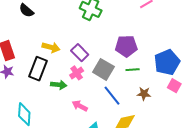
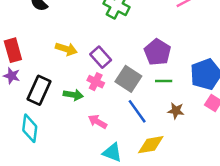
purple pentagon: (126, 46) -> (157, 52), turned 30
black rectangle: (38, 69) -> (39, 90), moved
pink cross: (77, 73) -> (96, 82), turned -32

